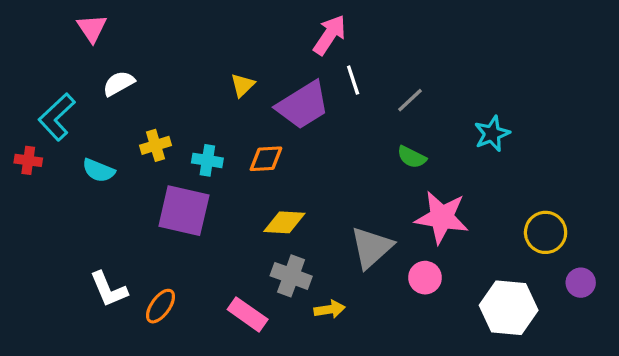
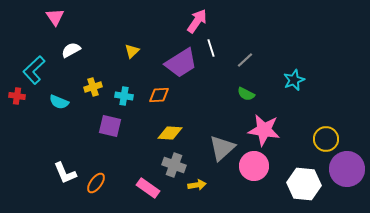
yellow triangle: (243, 85) -> (132, 51), moved
purple square: (184, 211) -> (110, 126), size x0.7
pink circle: (425, 278) -> (254, 166), size x1.5
purple circle: (581, 283) -> (347, 169), size x2.0

